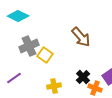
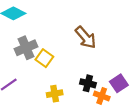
black cross: (83, 77) -> (88, 83), turned -32

